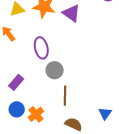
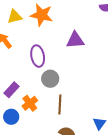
purple triangle: (71, 13) -> (75, 40), moved, turned -42
orange cross: (36, 114) -> (30, 103), moved

